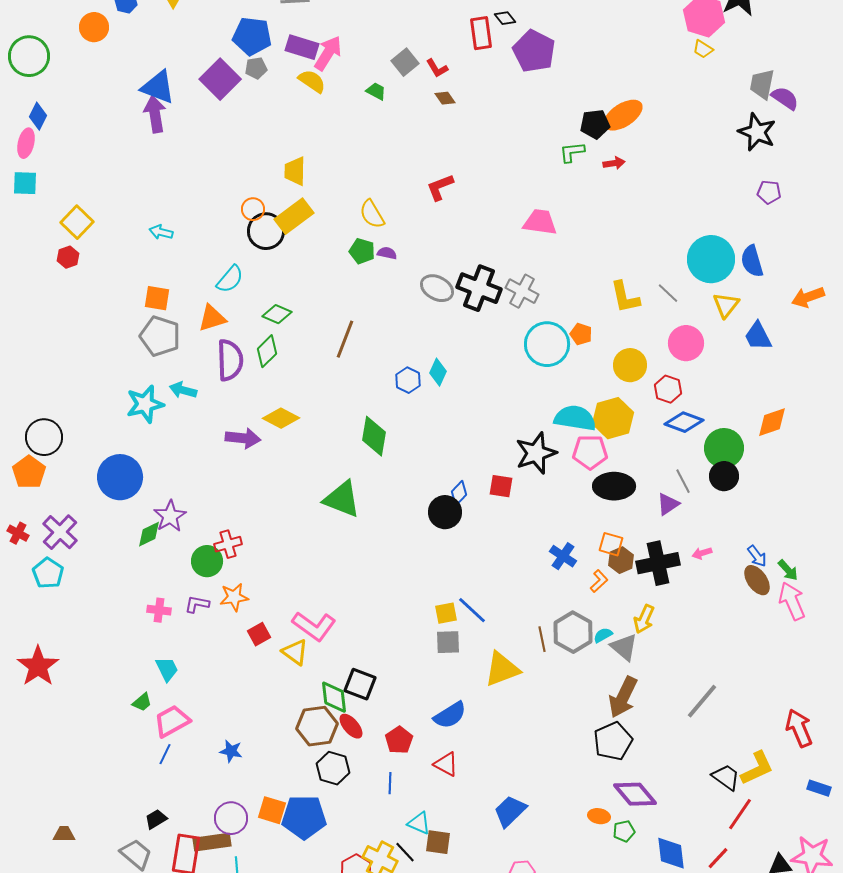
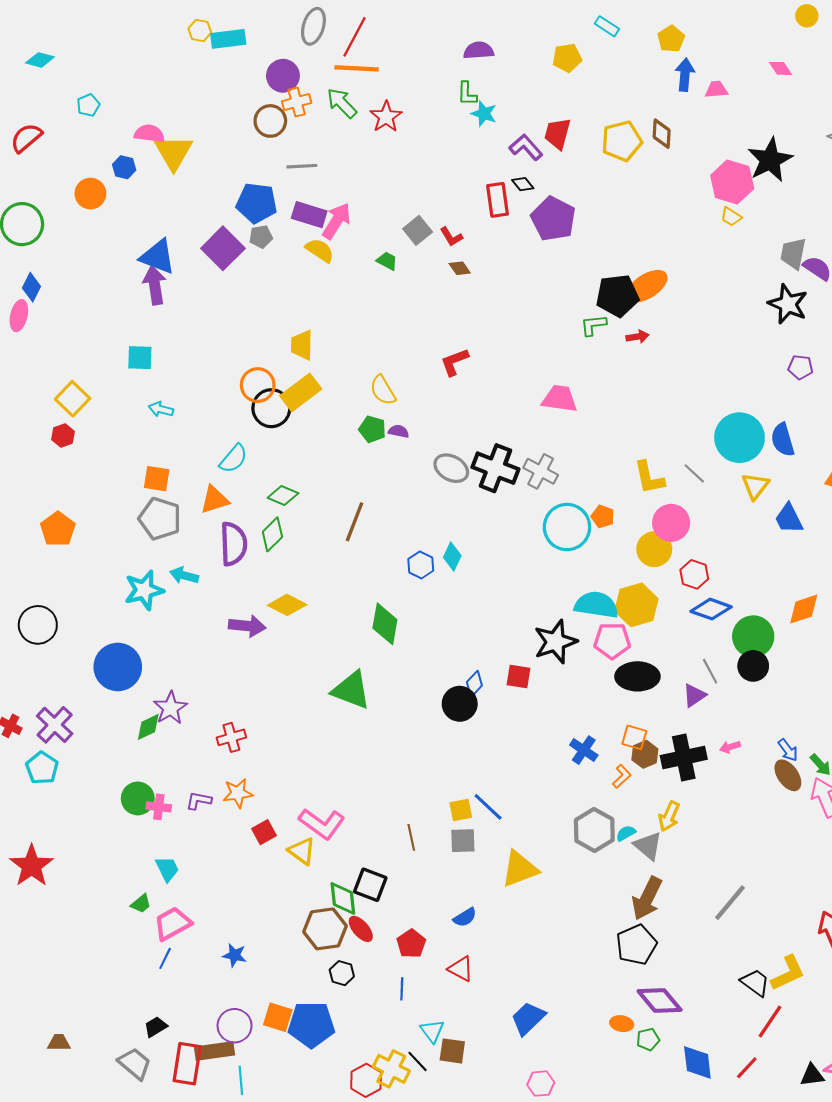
black pentagon: (595, 124) -> (617, 296), size x1.4
cyan square: (25, 183) -> (140, 358), moved
orange circle: (253, 209) -> (258, 385), size x1.4
pink circle: (686, 343) -> (671, 523), moved
orange pentagon: (29, 472) -> (58, 529), moved
green circle: (207, 561) -> (138, 798), moved
brown line: (542, 639) -> (411, 837), moved
blue semicircle: (450, 715) -> (465, 917), size x0.7
black hexagon: (333, 768) -> (342, 973), size x0.7
cyan triangle: (419, 823) -> (432, 1031), turned 30

